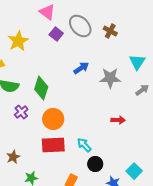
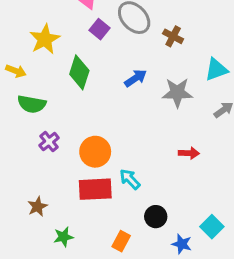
brown cross: (110, 31) -> (173, 36), moved
cyan triangle: (137, 62) -> (216, 69), turned 36
green diamond: (41, 88) -> (79, 72), moved
cyan arrow: (84, 145) -> (130, 179), moved

